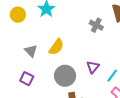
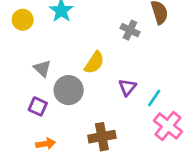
yellow semicircle: (56, 47) -> (94, 63), moved
gray circle: (65, 76) -> (69, 90), moved

